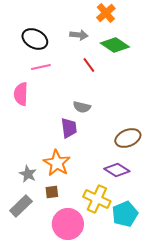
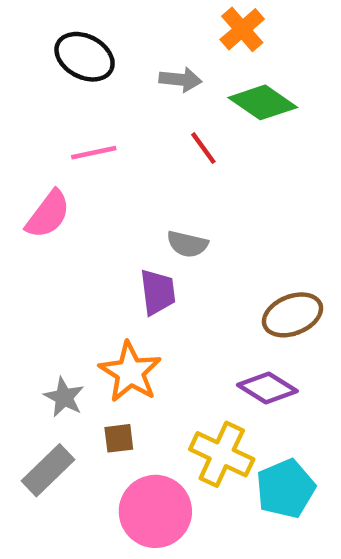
black ellipse: (35, 39) -> (85, 57), moved
pink semicircle: (21, 94) -> (48, 214), turned -145

